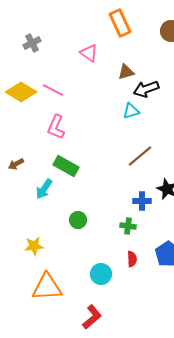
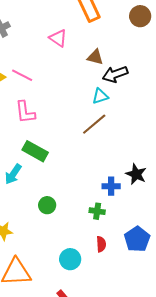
brown triangle: (126, 72) -> (95, 57), turned 30
pink L-shape: (56, 127) -> (25, 112), turned -30
brown line: (140, 156) -> (94, 124), moved

